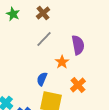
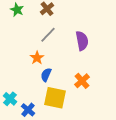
orange star: (62, 62) -> (37, 58), moved

